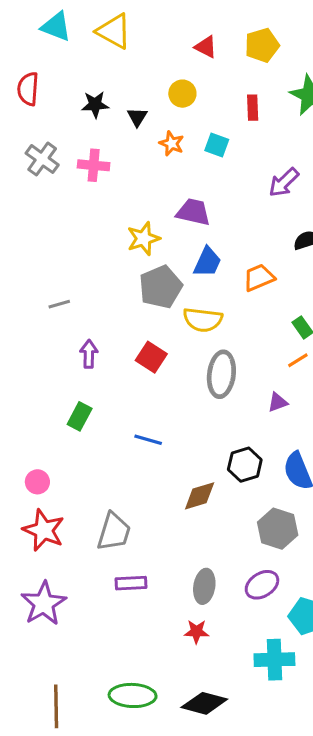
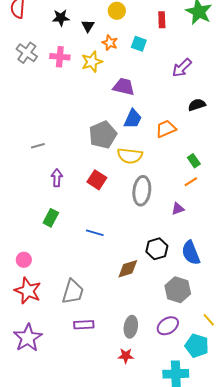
yellow star: (143, 239) -> (92, 62), moved

